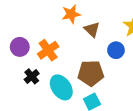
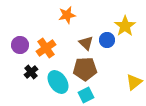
brown triangle: (92, 29) -> (86, 43), moved
blue circle: (116, 50) -> (107, 40), moved

